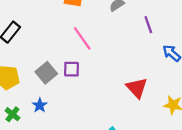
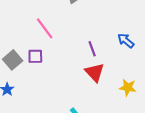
purple line: (148, 25) -> (92, 49), moved

